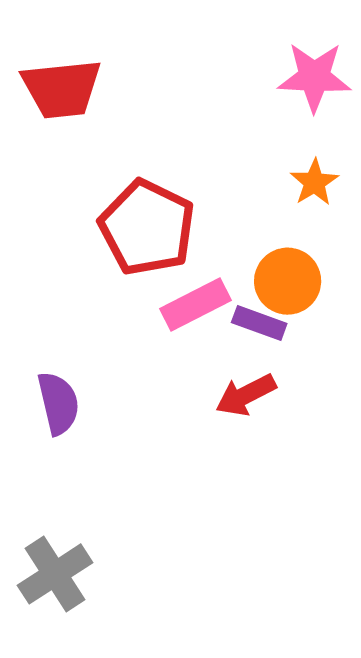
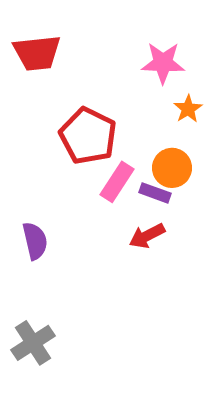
pink star: (314, 77) -> (163, 63), moved
pink rectangle: (196, 305) -> (117, 182), turned -30

